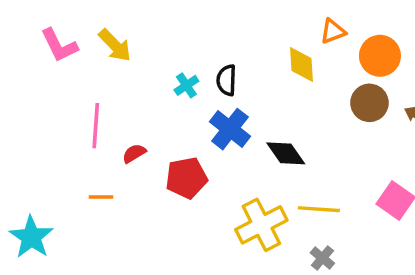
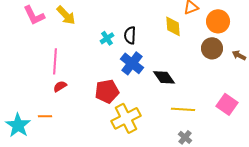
red semicircle: (134, 153) -> (60, 86), moved
orange line: (101, 197) -> (45, 116), moved
yellow cross: (261, 225) -> (126, 118), moved

